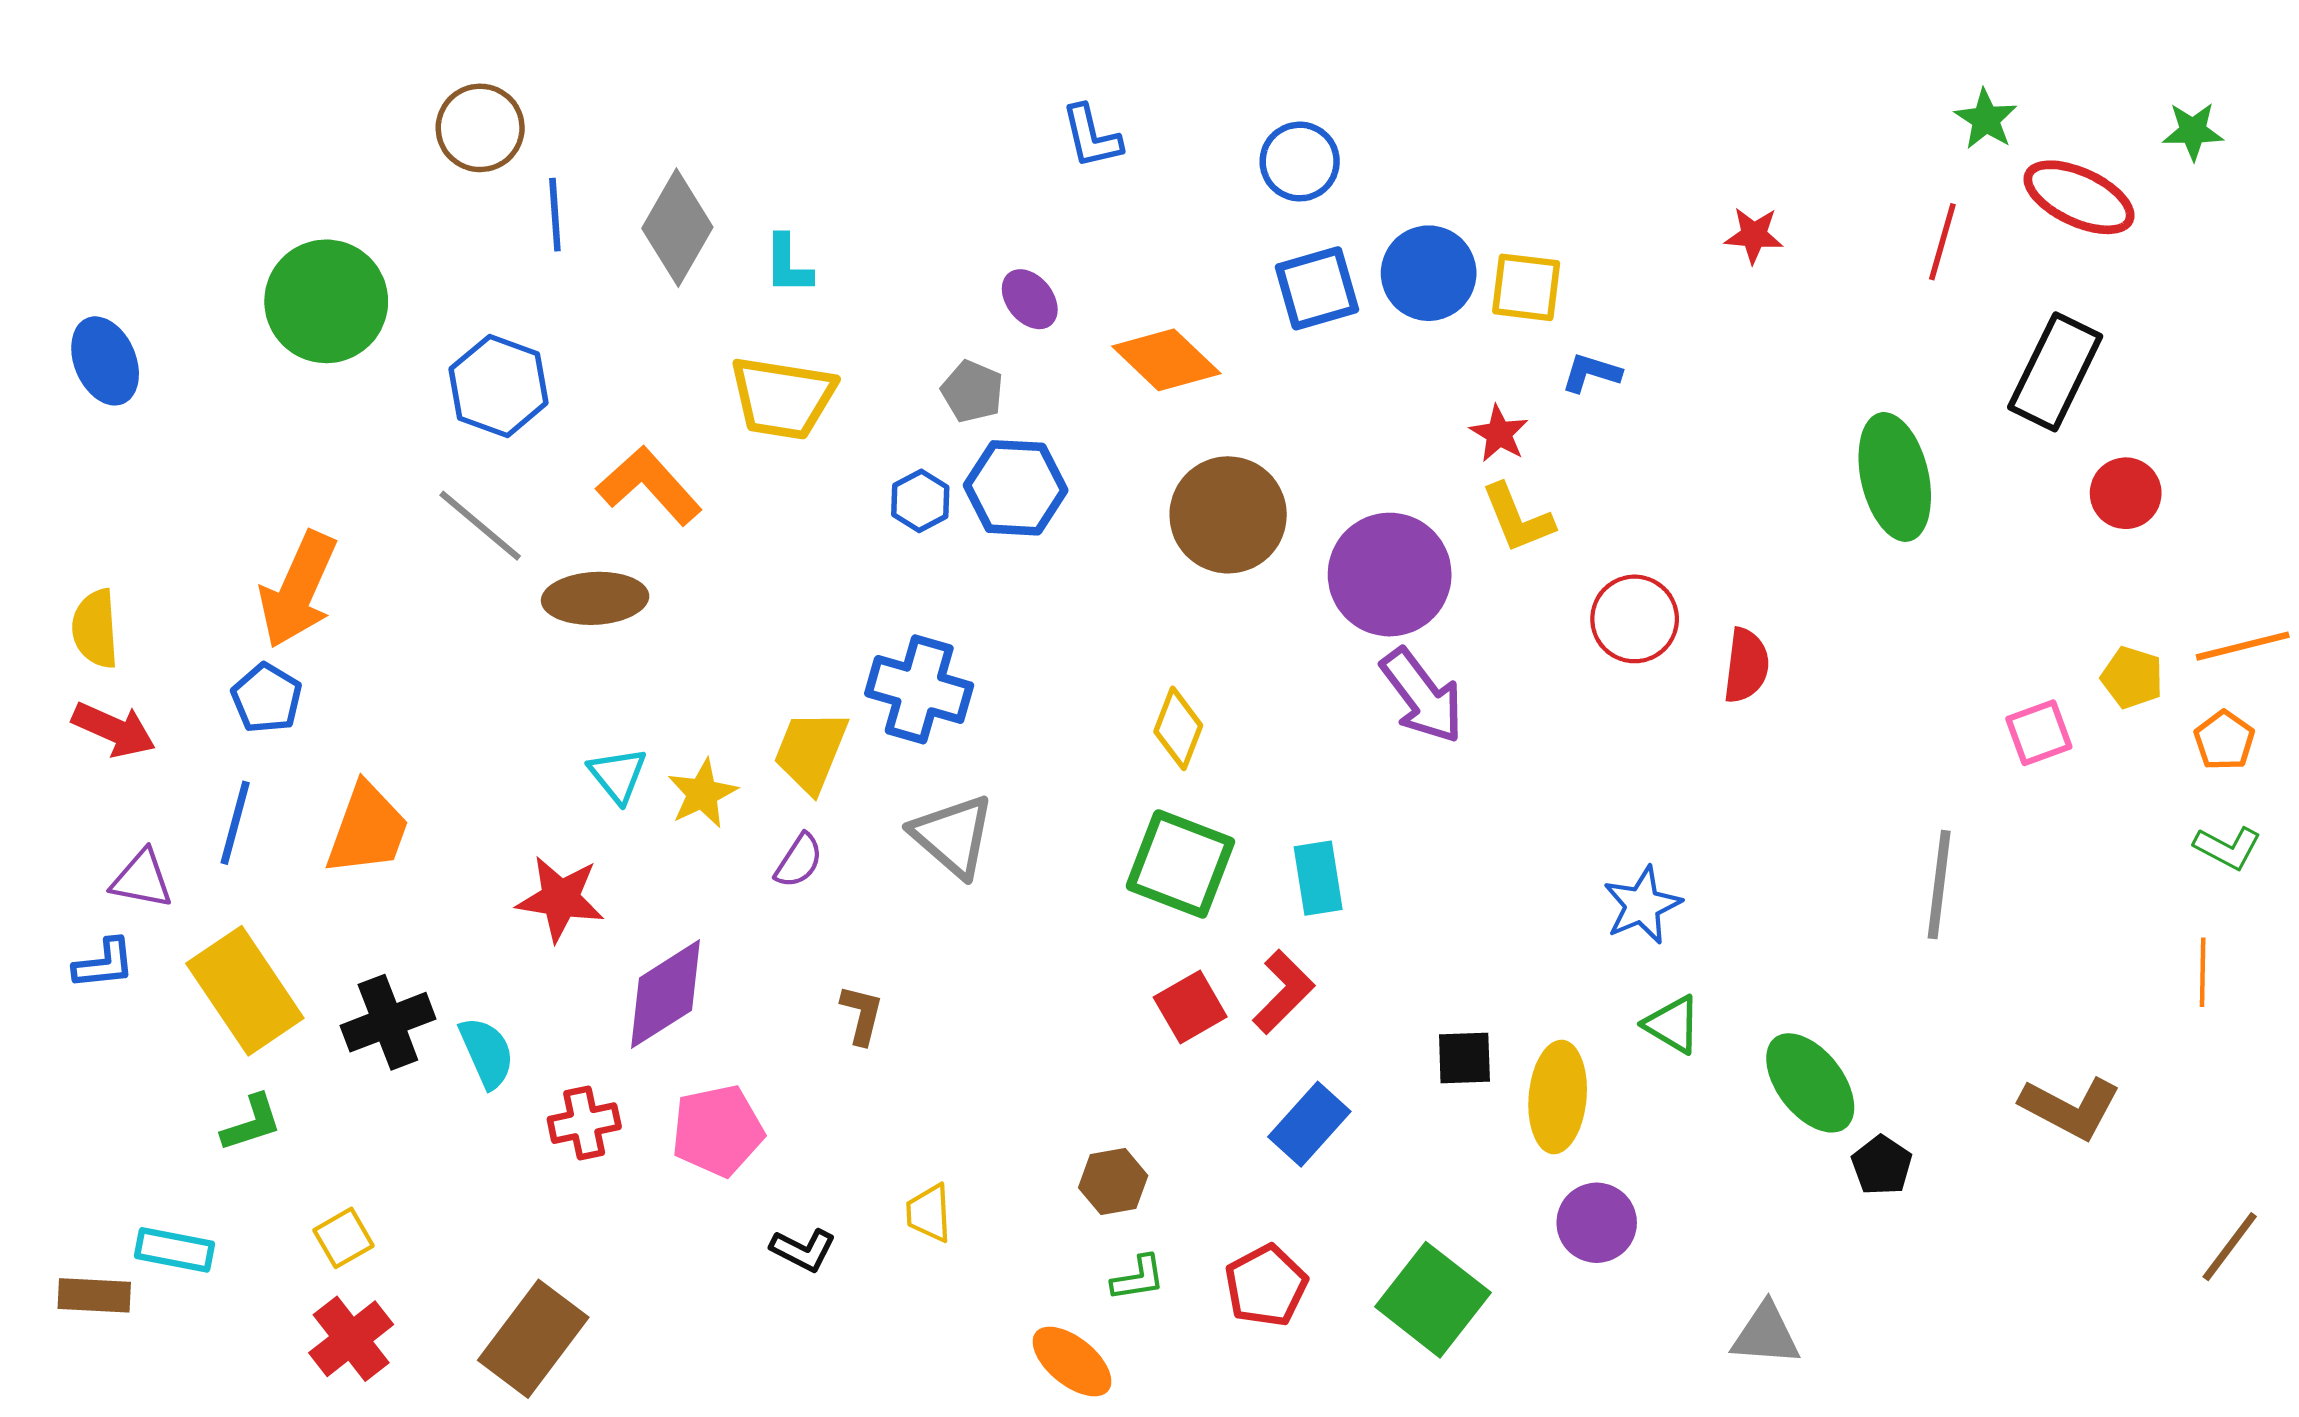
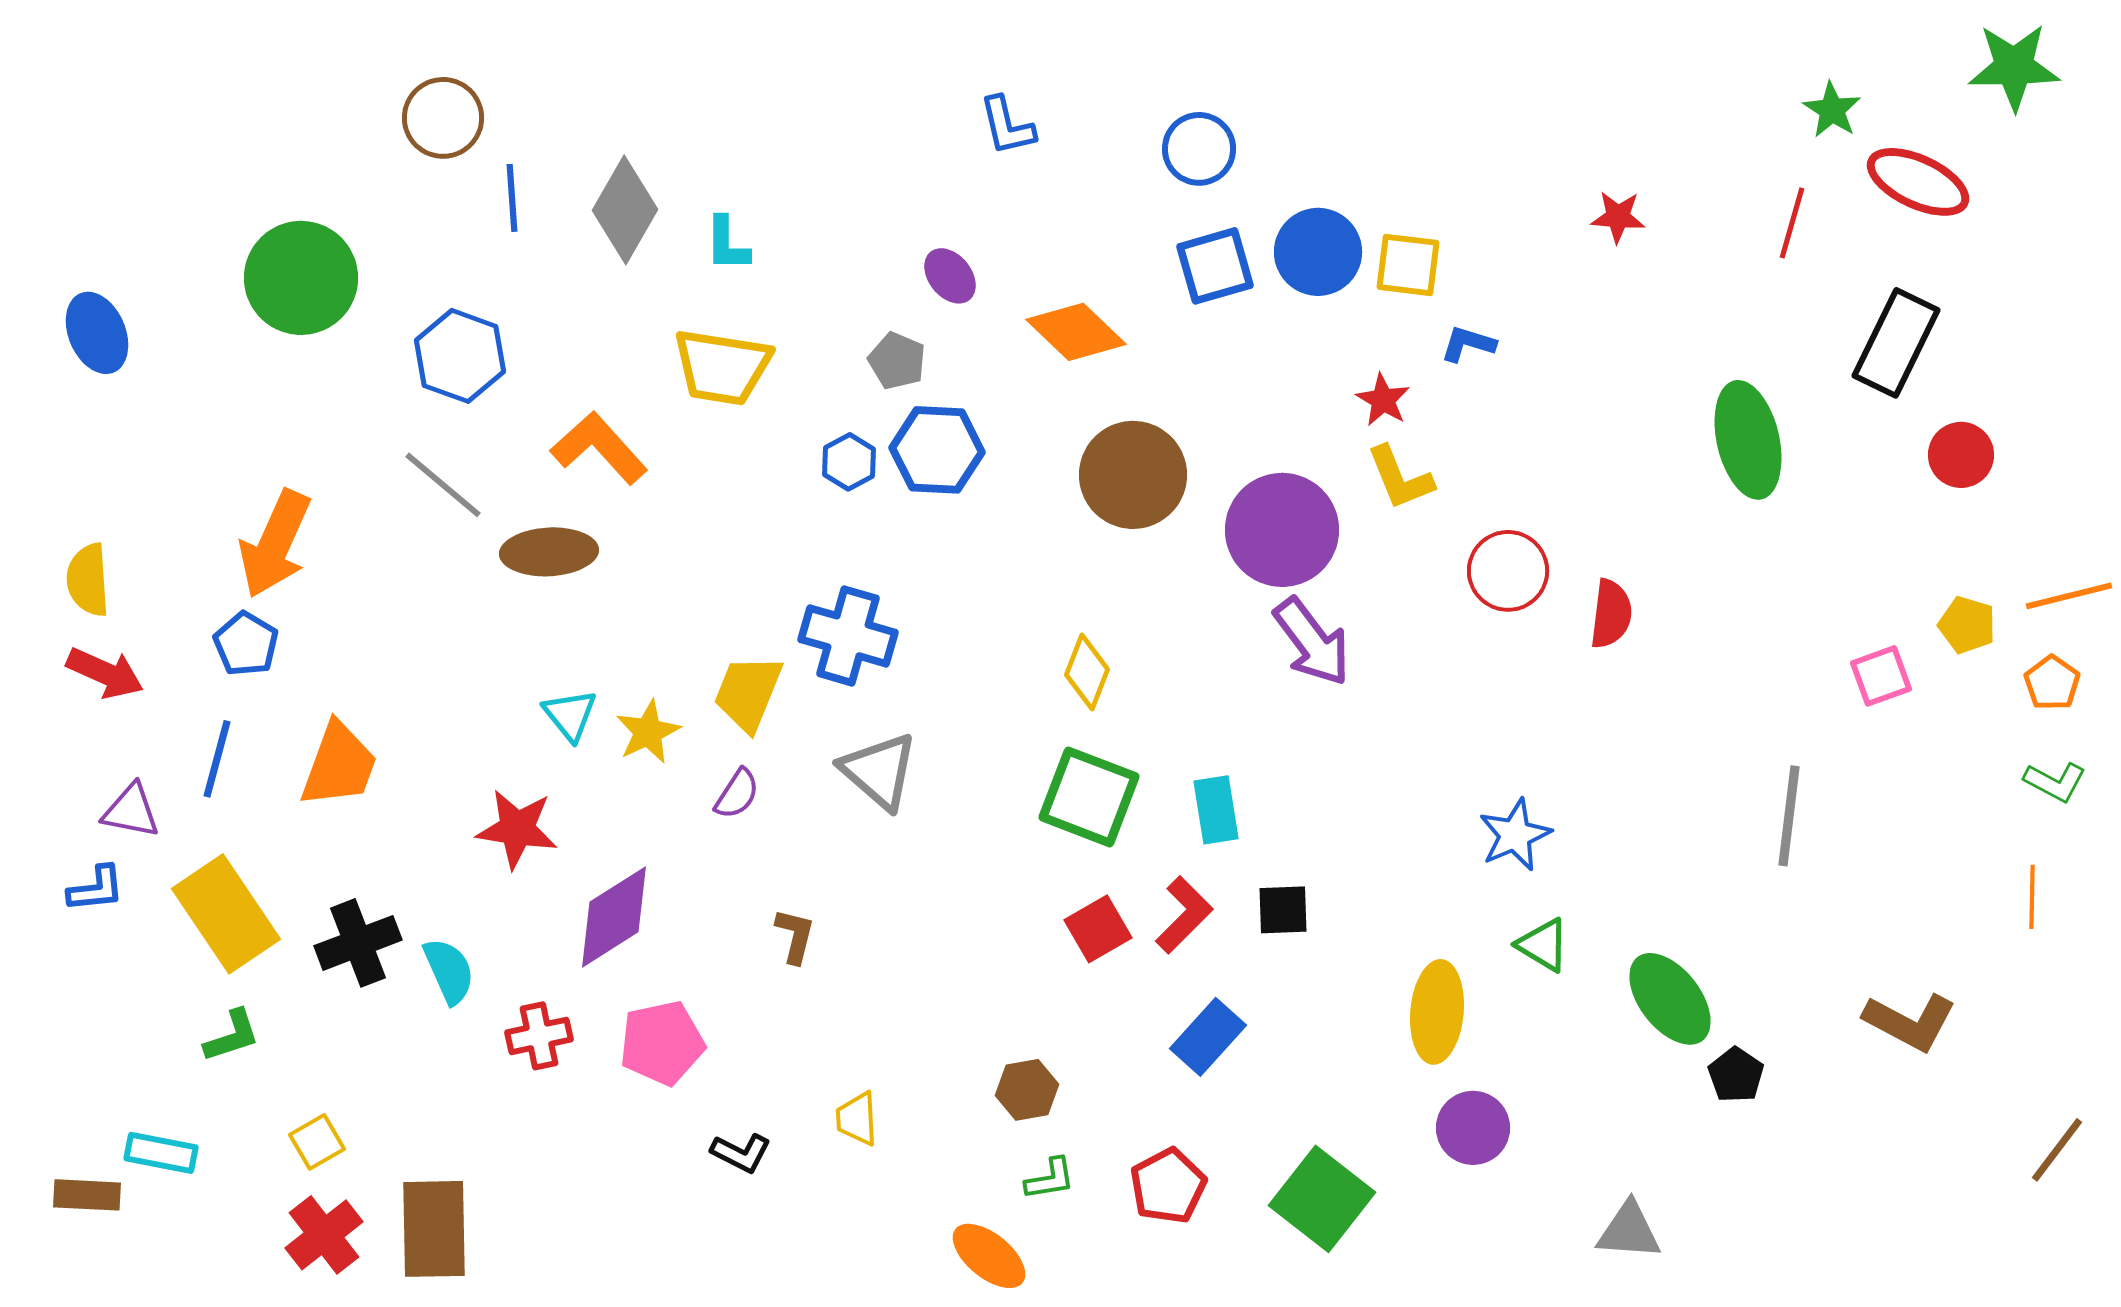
green star: (2193, 131) -> (2014, 67), moved, size x1.6
black square: (1464, 1058) -> (1283, 910), moved
brown rectangle: (533, 1339) -> (434, 1229), moved, turned -38

